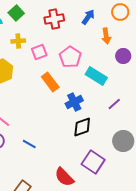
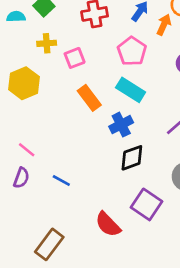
orange arrow: (106, 36) -> (164, 25), moved, turned -147
pink pentagon: (70, 57) -> (132, 51), moved
cyan rectangle: (96, 76) -> (131, 90), moved

